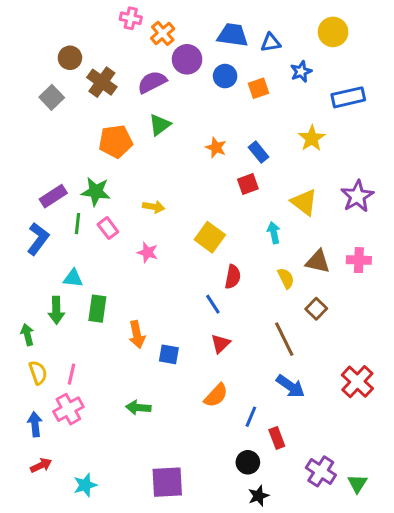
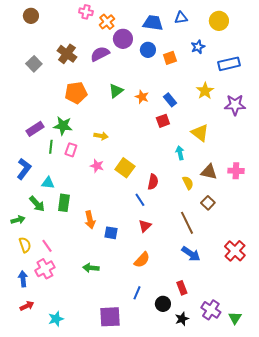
blue triangle: (271, 43) -> (181, 18), moved
brown circle: (70, 58) -> (31, 16), moved
green triangle: (160, 125) -> (116, 91), moved
purple star: (357, 196) -> (235, 105), moved, turned 30
pink rectangle: (108, 228) -> (71, 150), turned 56
yellow square: (210, 237) -> (125, 168), moved
blue L-shape: (38, 239) -> (24, 169), moved
green arrow: (56, 310) -> (37, 204), turned -42
green arrow: (27, 335) -> (18, 220), turned 88
pink line: (71, 374) -> (47, 246), turned -48
blue line: (251, 417) -> (137, 293), moved
black star: (259, 496) -> (182, 319), moved

